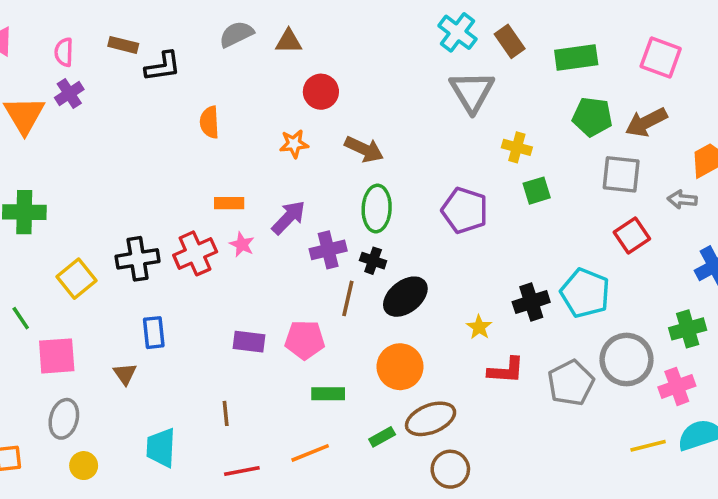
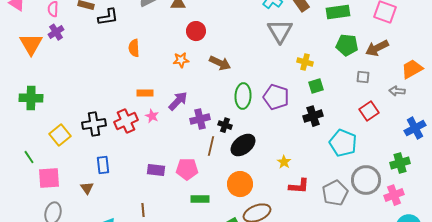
gray square: (621, 174) -> (363, 77), size x0.6
green ellipse: (377, 209) -> (243, 96), moved
black cross: (531, 302) -> (313, 116), moved

